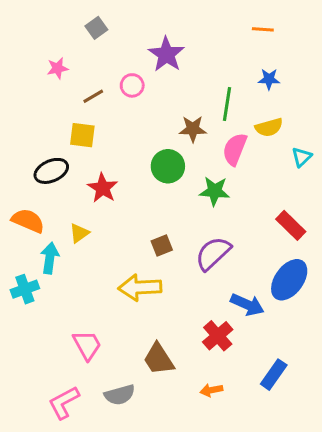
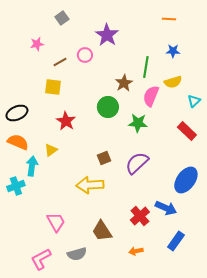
brown star: (193, 129) -> (124, 83), turned -30
black ellipse: (51, 171) -> (17, 113), moved
red rectangle: (291, 225) -> (187, 131), moved
blue arrow: (247, 305) -> (166, 208), moved

